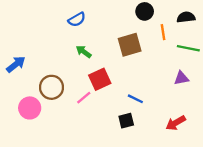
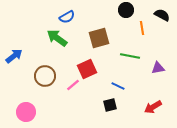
black semicircle: (186, 17) -> (162, 15), turned 35
brown square: (130, 45) -> (99, 38), moved
green line: (188, 48) -> (130, 56), moved
green arrow: (84, 52) -> (57, 38), moved, size x1.5
pink circle: (30, 108) -> (26, 112), moved

